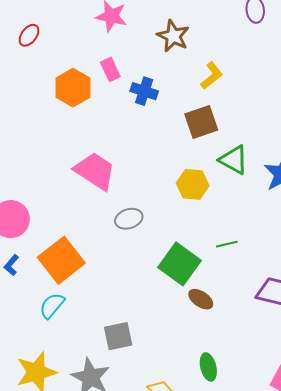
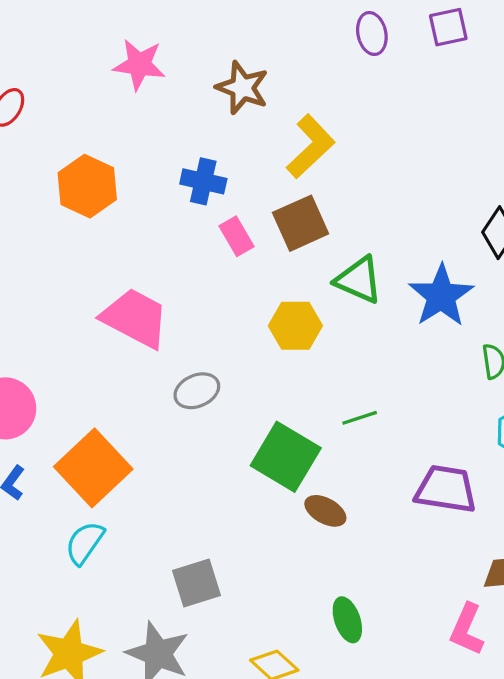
pink rectangle: (110, 69) -> (236, 236), moved
yellow L-shape: (212, 76) -> (311, 146), size x1.4

